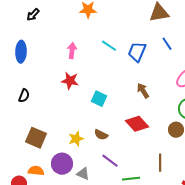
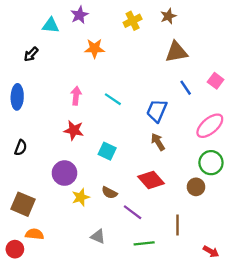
cyan line: (109, 46) -> (113, 99), moved
blue trapezoid: (137, 52) -> (157, 111), moved
brown square: (36, 138) -> (23, 204), moved
purple line: (110, 161) -> (133, 212), moved
purple circle: (62, 164) -> (64, 173), moved
gray triangle: (83, 174) -> (98, 236), moved

